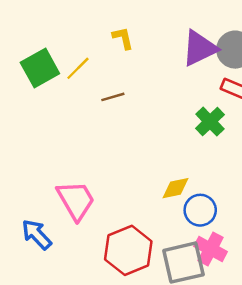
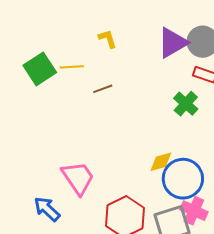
yellow line: (78, 68) -> (72, 67), turned 45
blue circle: (200, 210) -> (183, 179), size x1.5

